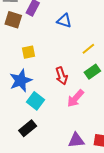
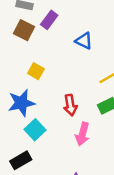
yellow square: (29, 52) -> (36, 71), turned 32
pink arrow: (75, 98) -> (82, 134), turned -36

